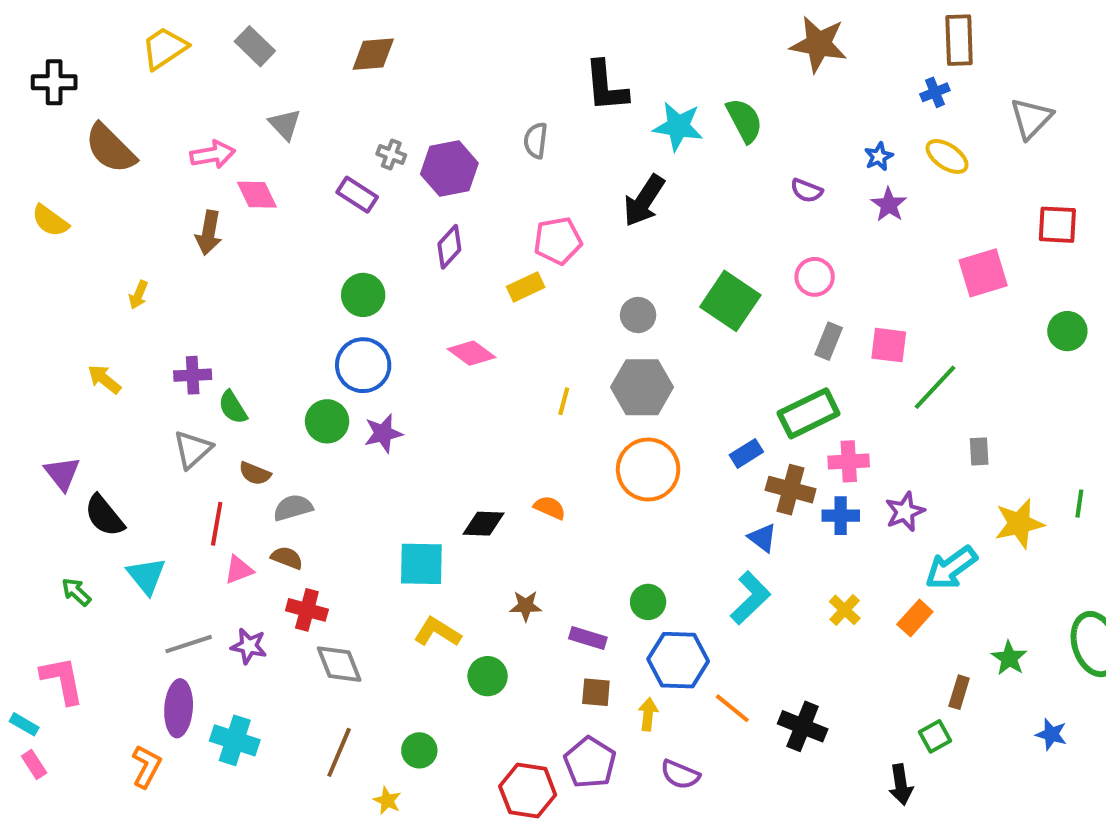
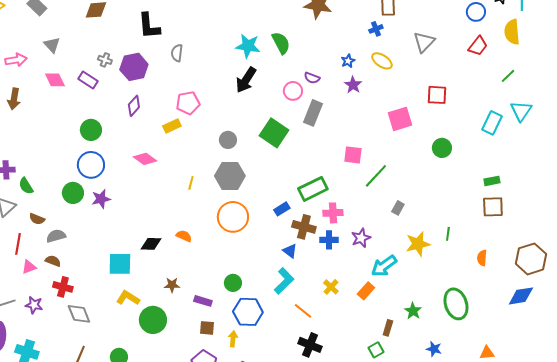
black L-shape: (606, 86) -> (149, 26), moved
pink diamond: (257, 195) -> (55, 80), moved
black arrow: (644, 201) -> (246, 80), moved
pink circle: (815, 277) -> (293, 91), moved
gray rectangle: (829, 341) -> (313, 113), moved, size x1.4
gray rectangle: (979, 451) -> (398, 208), turned 32
green circle: (488, 676) -> (153, 320), size x1.4
orange line: (732, 708) -> (303, 311), moved

